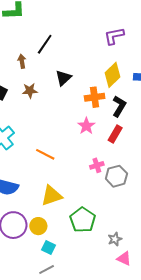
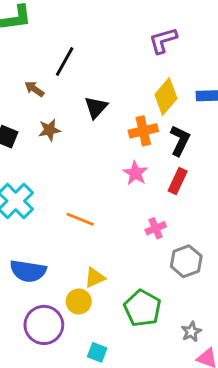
brown arrow: (22, 61) -> (34, 89), turned -40
gray hexagon: (116, 176) -> (186, 261), moved
yellow triangle: (52, 196) -> (95, 278), size x0.7
yellow circle: (38, 226) -> (79, 301), moved

